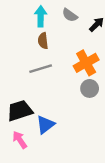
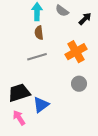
gray circle: (90, 88) -> (79, 84), moved

